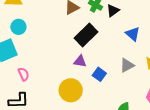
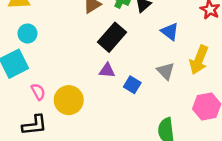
gray triangle: (127, 65) -> (166, 71), turned -42
yellow circle: (71, 90) -> (69, 100), moved

